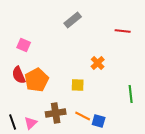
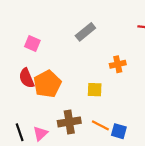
gray rectangle: (73, 20) -> (85, 32), moved
orange cross: (98, 63) -> (118, 64), turned 32

